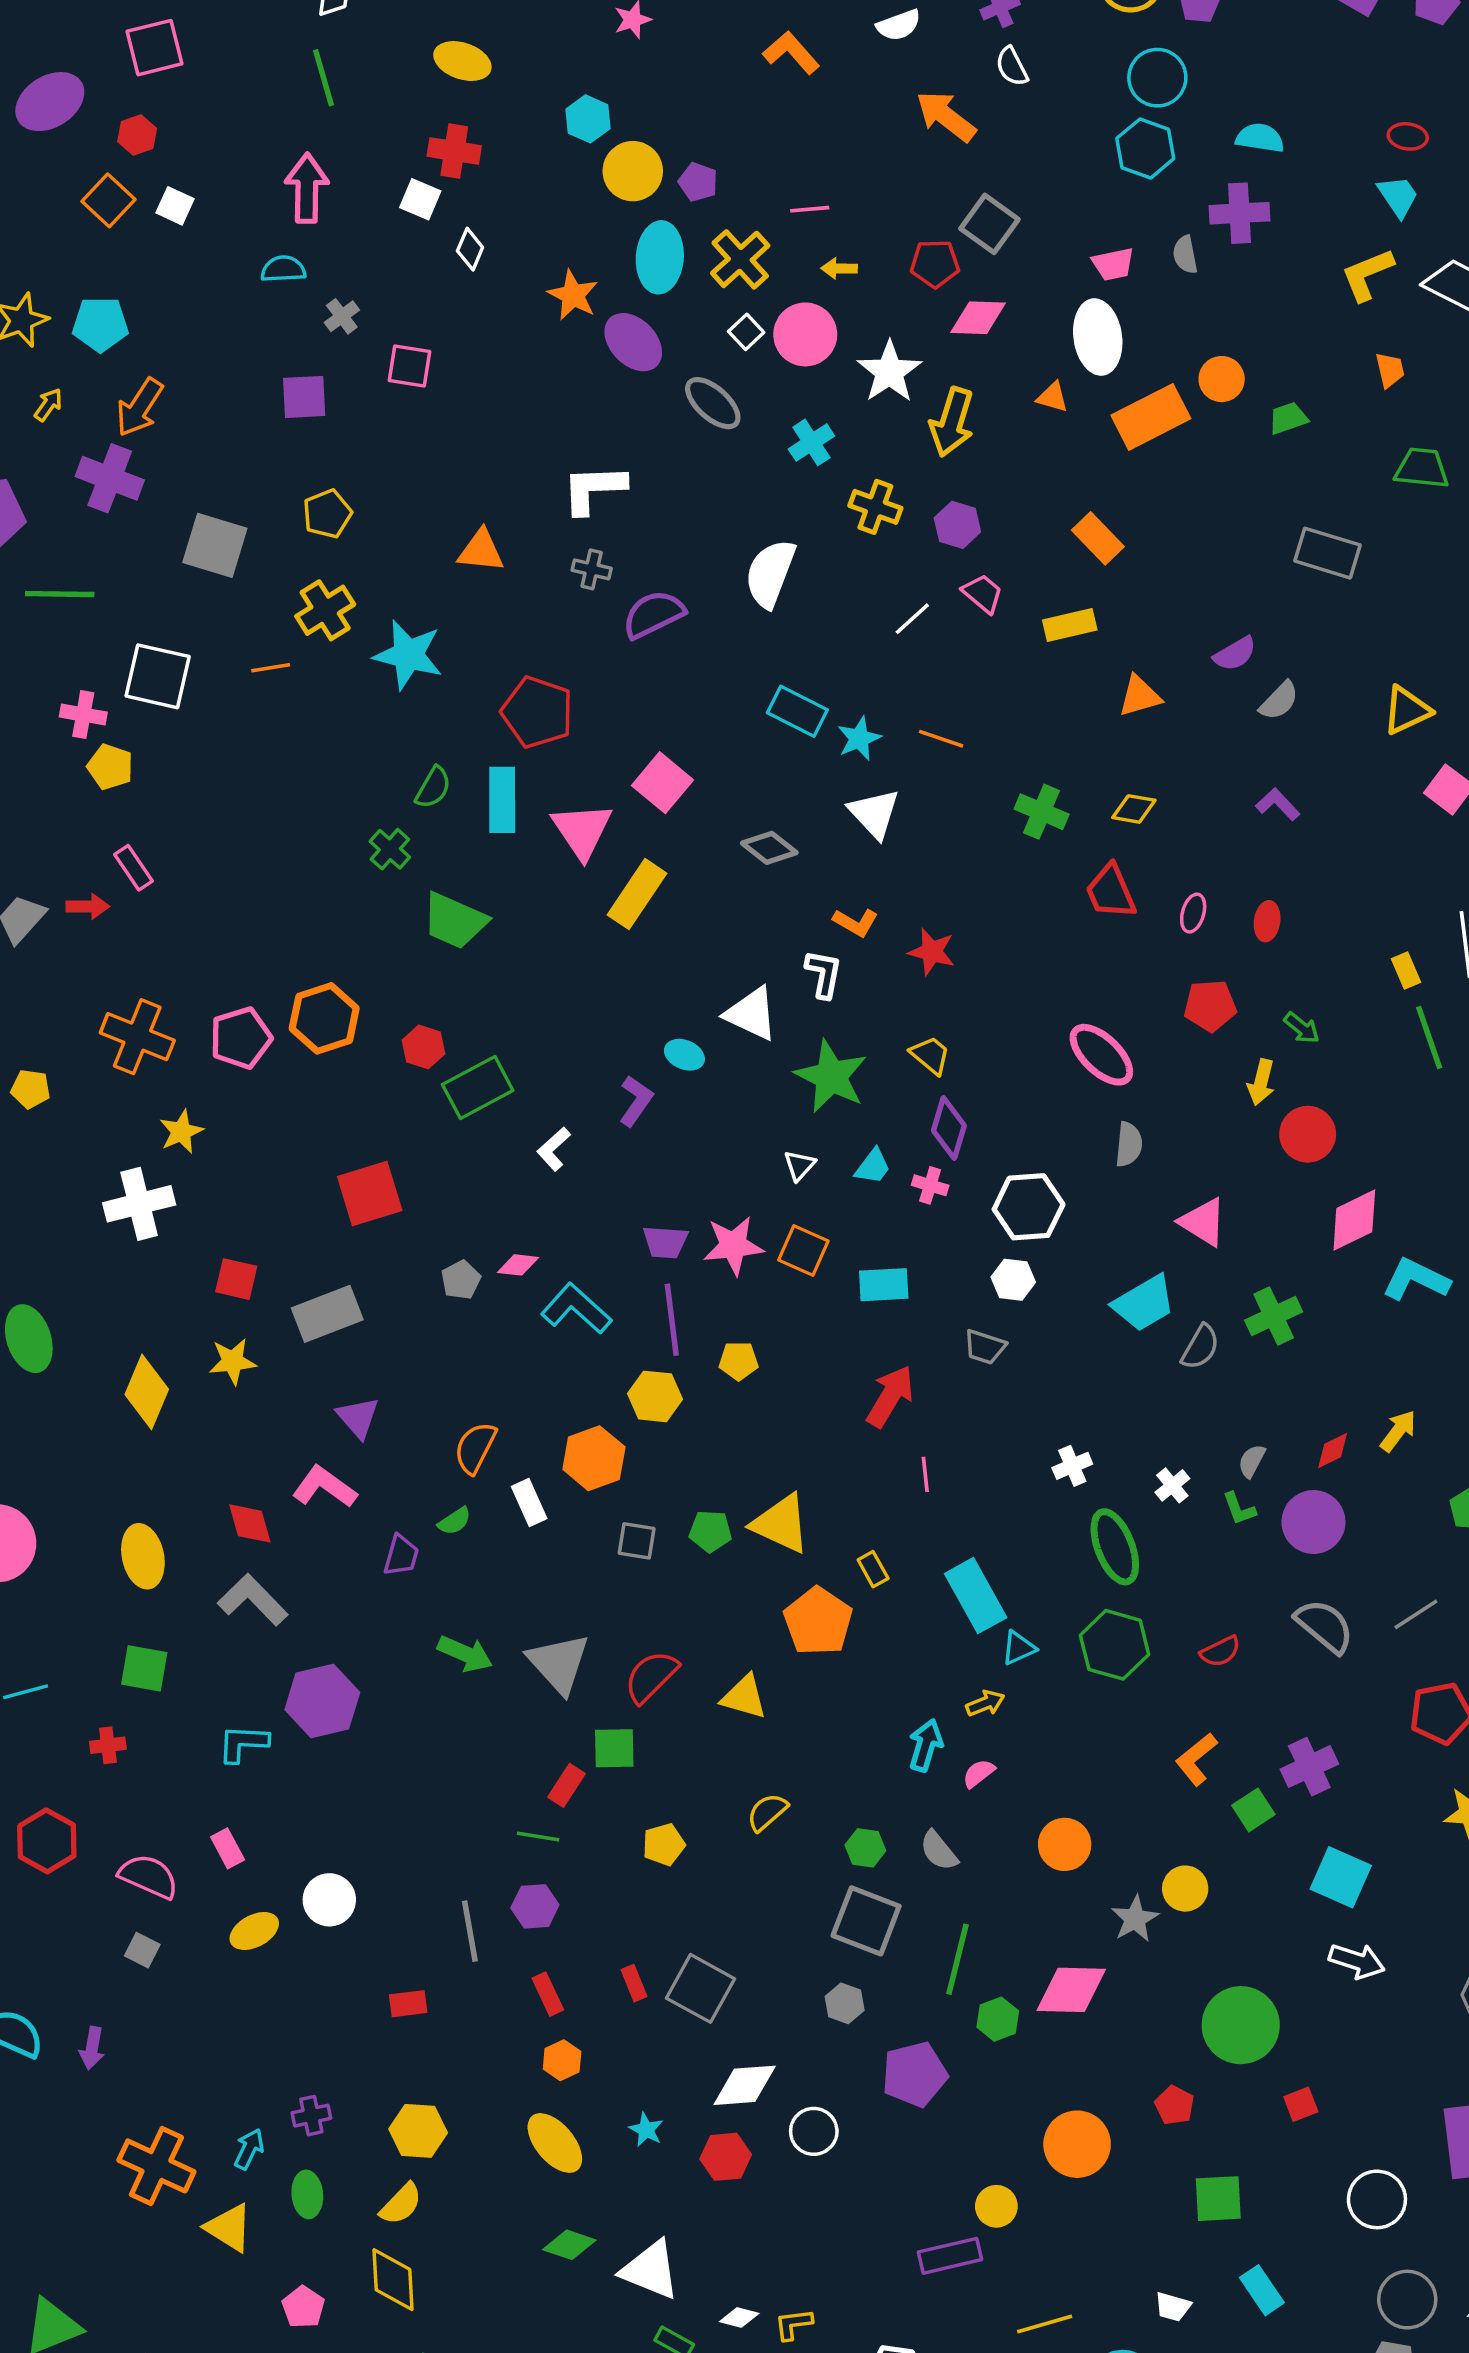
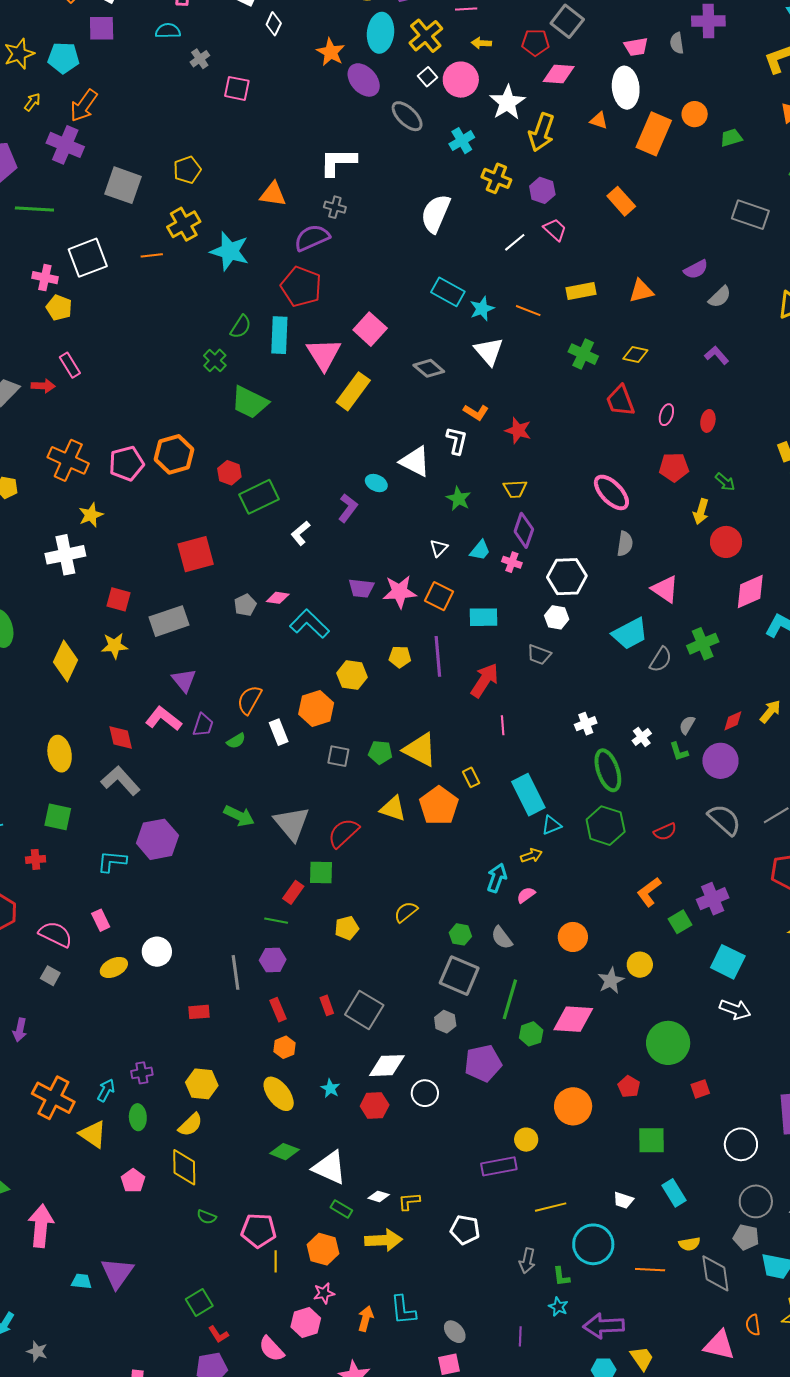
purple square: (304, 397) -> (102, 28), moved
orange rectangle: (1151, 417) -> (654, 134), turned -42
purple semicircle: (653, 614) -> (312, 238), moved
yellow rectangle: (1070, 625) -> (581, 291), moved
white square: (158, 676) -> (88, 258), turned -36
yellow trapezoid: (930, 1055) -> (515, 489), turned 135
green star: (831, 1076) -> (459, 499), size x0.6
purple line: (672, 1320) -> (438, 656), moved
purple trapezoid: (401, 1555) -> (203, 725), moved
yellow triangle: (744, 1697) -> (393, 809), moved

